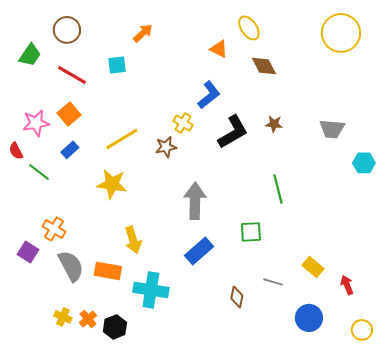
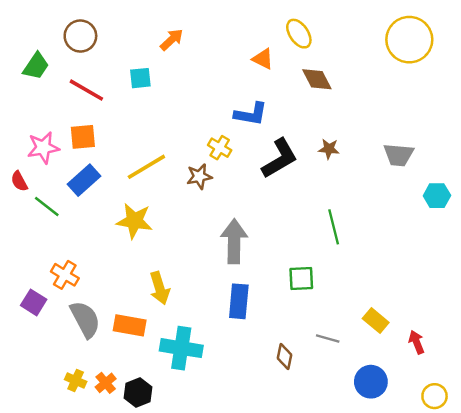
blue L-shape: (209, 95) -> (251, 114), turned 48
orange square: (69, 114) -> (83, 137), turned 35
blue rectangle: (70, 150) -> (84, 180), size x1.5
blue rectangle: (199, 251) -> (239, 301), turned -44

